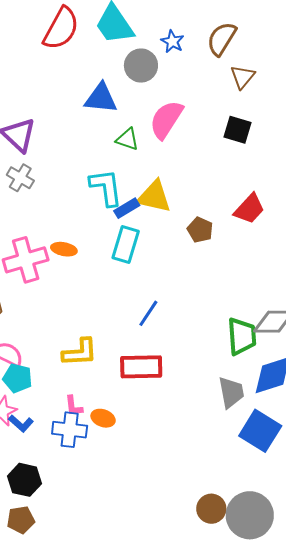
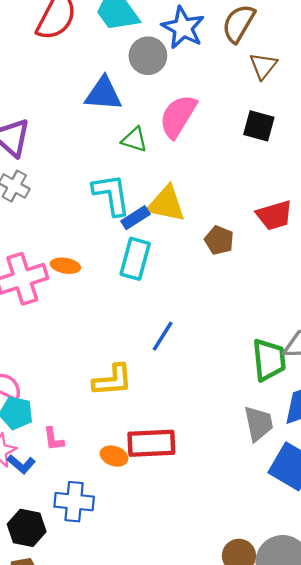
blue star: (172, 41) -> (183, 28), size x1.6
red trapezoid: (249, 209) -> (274, 215), turned 32
yellow L-shape: (80, 352) -> (113, 380), moved
red rectangle: (141, 367) -> (151, 443), moved
pink L-shape: (74, 406) -> (54, 439), moved
blue cross: (70, 430) -> (74, 502), moved

